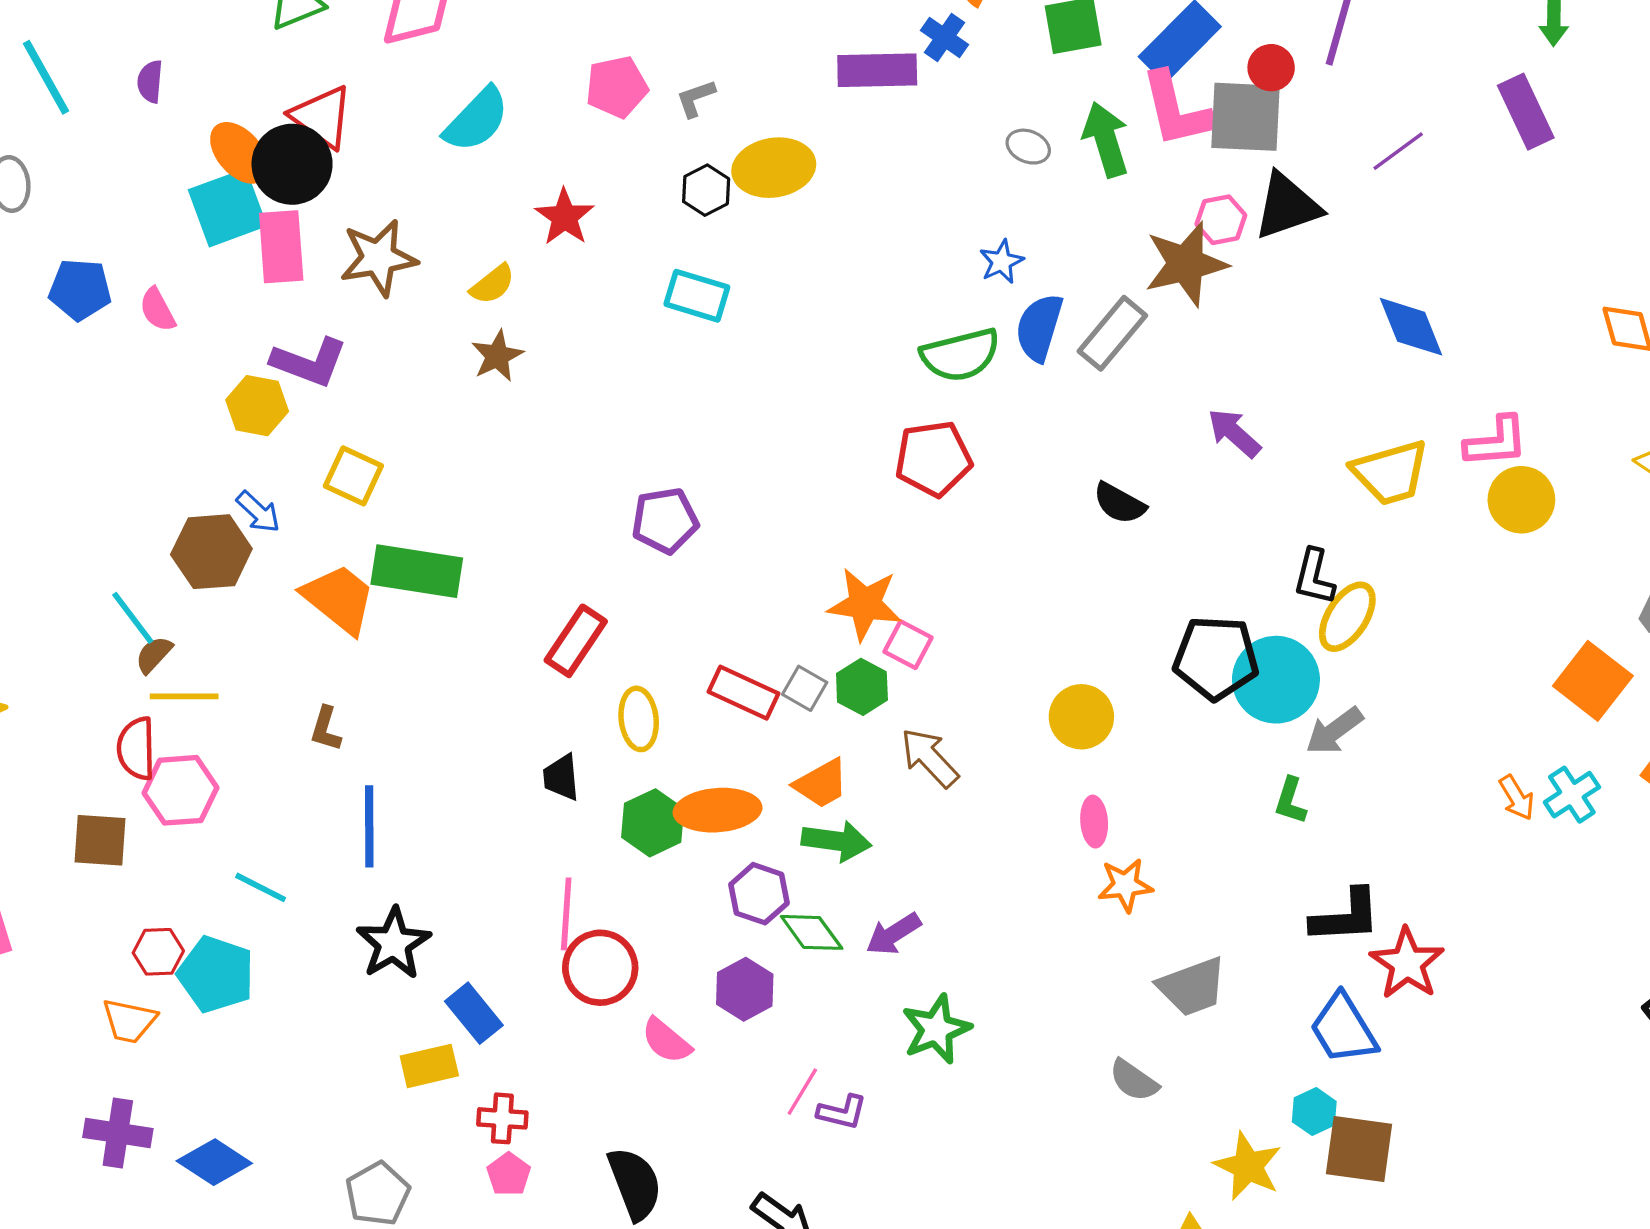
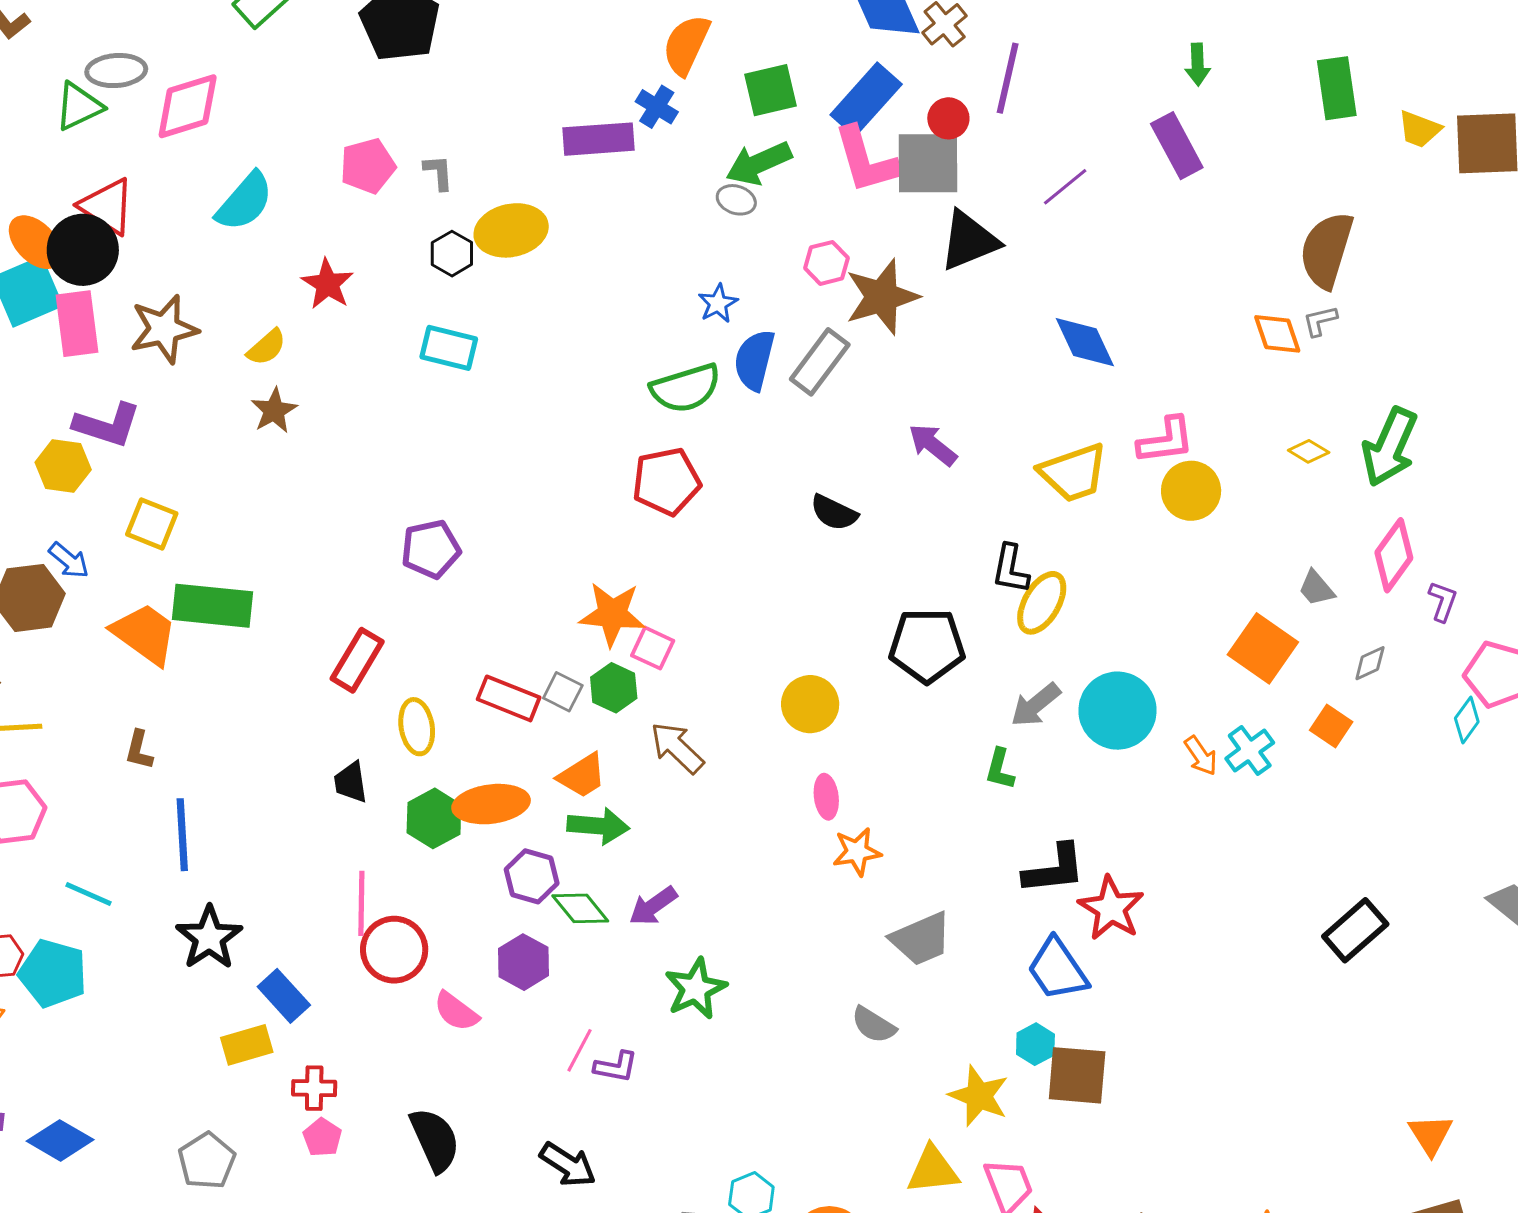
gray L-shape: (696, 98) -> (438, 172), turned 108
green arrow: (1106, 139) -> (759, 163), moved, turned -94
pink hexagon: (1221, 220) -> (826, 263), moved
cyan circle: (1276, 680) -> (1117, 711), moved

